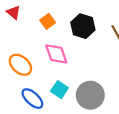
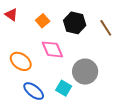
cyan square: (59, 90) -> (64, 88), moved
gray circle: (90, 95) -> (85, 72), moved

